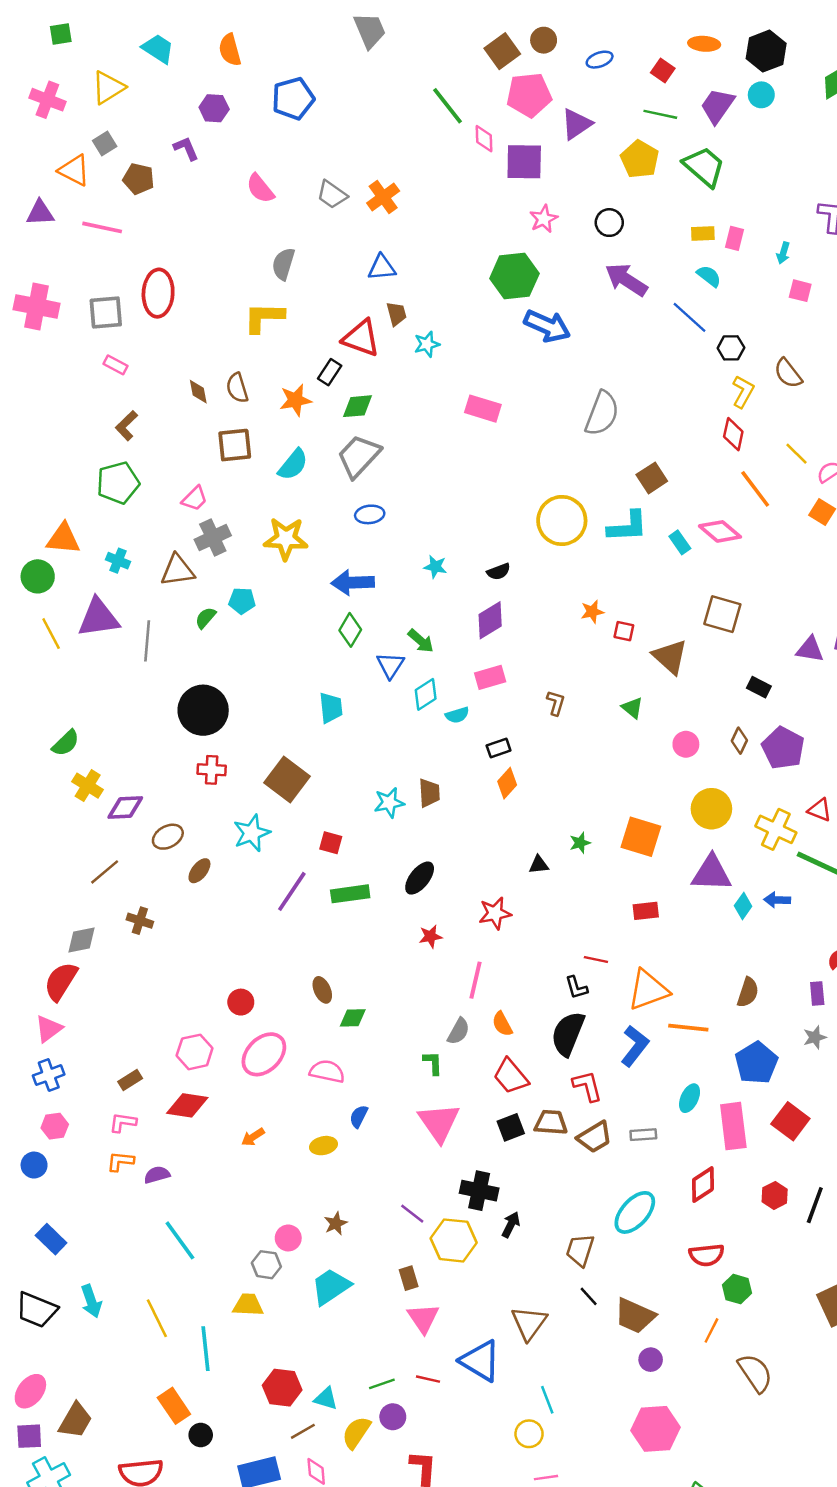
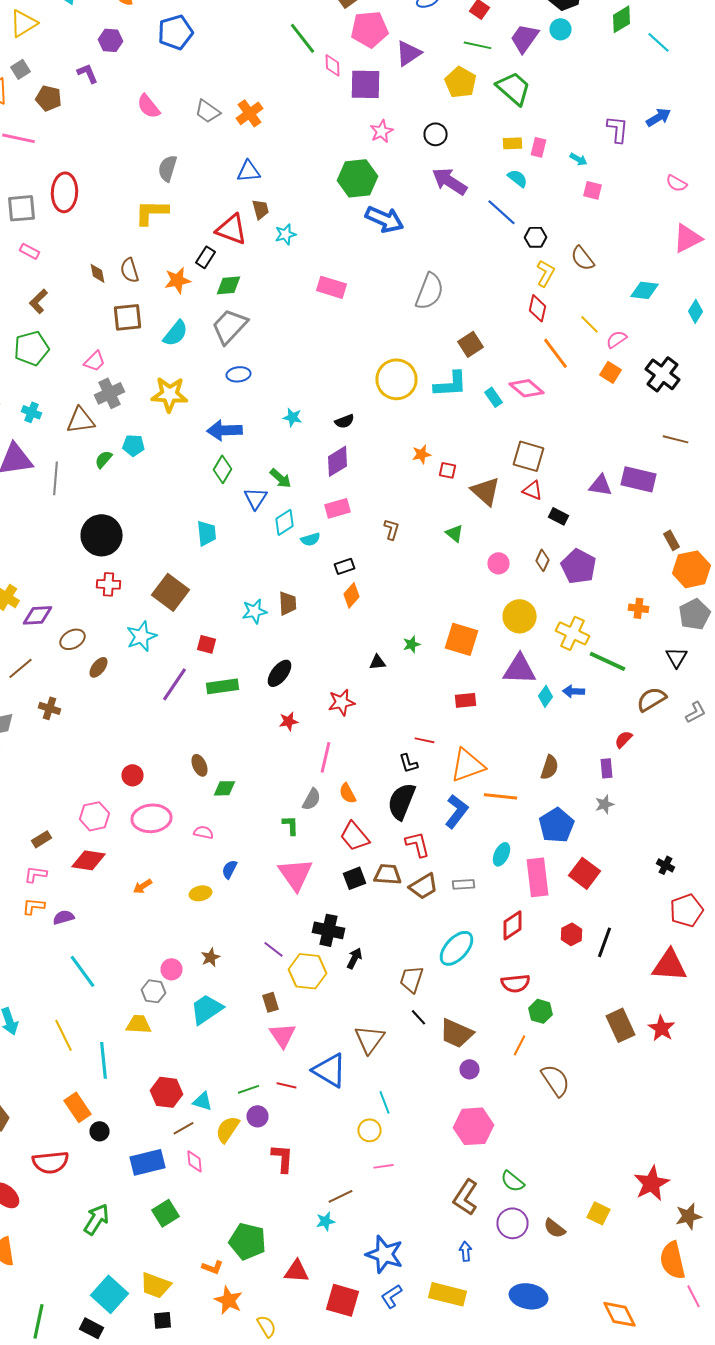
cyan arrow: (783, 253) -> (578, 159), turned -78
red triangle: (820, 810) -> (532, 490), moved
pink ellipse: (264, 1054) -> (152, 818), turned 39
pink semicircle: (327, 1071) -> (204, 832), size x0.7

